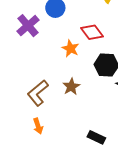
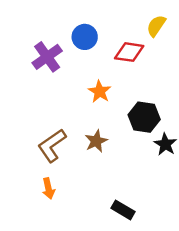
red diamond: (92, 32) -> (129, 52), moved, turned -50

